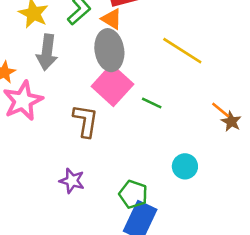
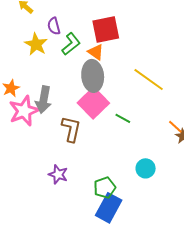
gray arrow: (47, 52) -> (44, 100), moved
green pentagon: (133, 194) -> (105, 188), turned 30

